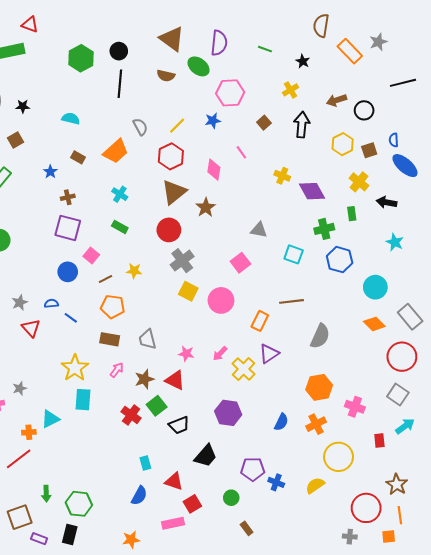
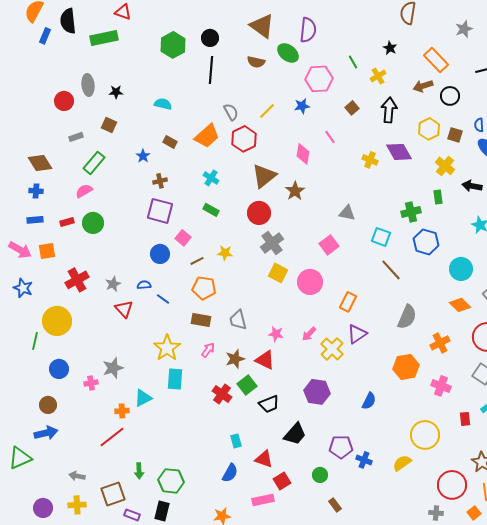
green line: (265, 49) -> (353, 62), moved, turned 40
orange rectangle: (350, 51) -> (436, 60), moved
brown square: (16, 140) -> (109, 125), turned -35
brown square: (369, 150) -> (455, 135), turned 35
red hexagon: (171, 156) -> (244, 139), moved
purple diamond: (312, 191) -> (399, 152), moved
brown line: (292, 301) -> (391, 270), moved, turned 55
gray star: (20, 388) -> (113, 368), size x1.5
orange cross: (316, 424) -> (440, 343), moved
orange square: (389, 537) -> (474, 513), turned -32

